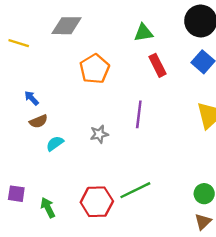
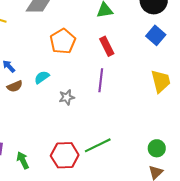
red rectangle: (157, 65) -> (107, 46), moved
cyan semicircle: (55, 143) -> (42, 77), moved

